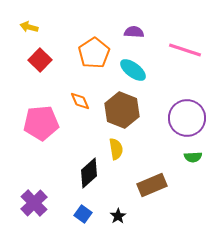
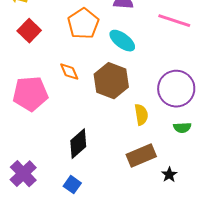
yellow semicircle: (116, 149) -> (141, 115), moved
black star: (118, 216) -> (169, 175), moved

